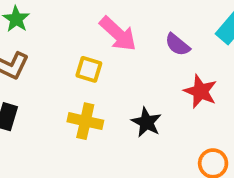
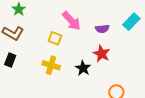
purple semicircle: (178, 45) -> (102, 29), turned -48
red star: (200, 91) -> (101, 54), moved

